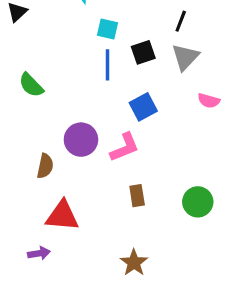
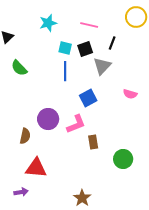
black square: (143, 52) -> (85, 49), moved
gray triangle: (185, 57) -> (102, 66), moved
green semicircle: (31, 85) -> (19, 68), moved
brown rectangle: (137, 196) -> (93, 142), moved

